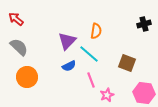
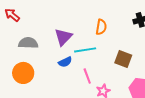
orange semicircle: (96, 31) -> (101, 27), moved
gray semicircle: (19, 47) -> (28, 43), moved, turned -42
cyan line: (89, 54) -> (85, 50), turned -50

